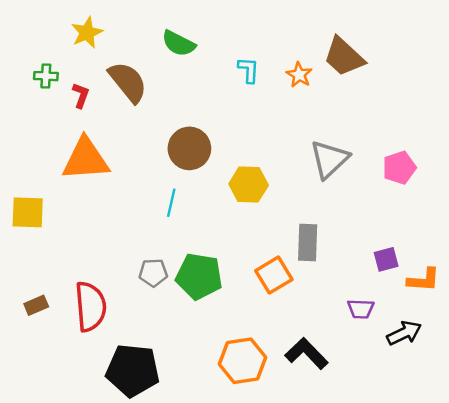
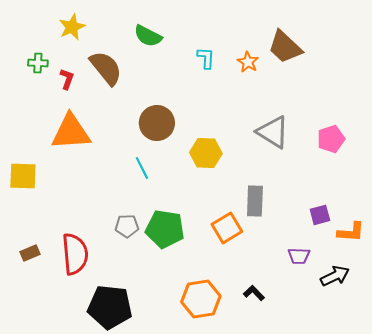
gray triangle: (329, 159) -> (273, 132), turned -45
cyan line: (171, 203) -> (142, 168), turned -40
black L-shape: (306, 354) -> (254, 293), size x0.6

